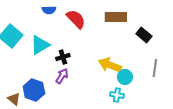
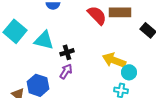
red semicircle: (76, 19) -> (97, 15), moved
cyan triangle: (40, 45) -> (44, 40), turned 45

